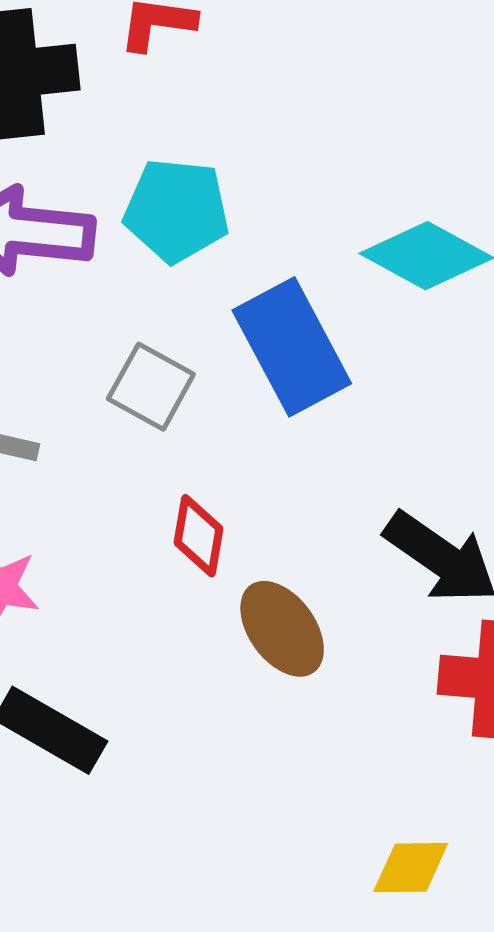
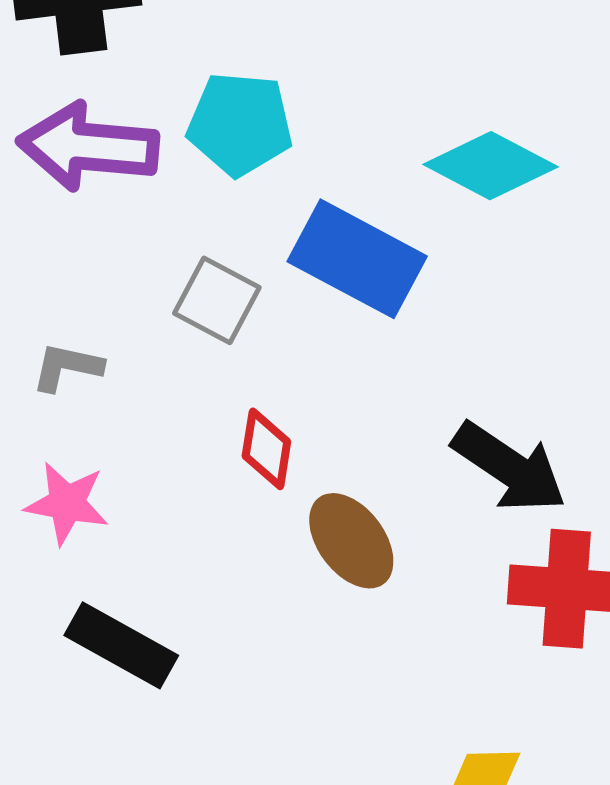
blue rectangle: (292, 347) -> (357, 259), turned -33

